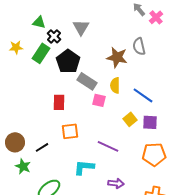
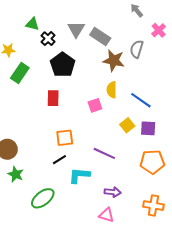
pink cross: (156, 17) -> (159, 30), moved
gray semicircle: (139, 46) -> (137, 49), turned 30
green rectangle: (41, 53) -> (20, 73), moved
gray rectangle: (87, 81) -> (100, 37), moved
pink square: (99, 100) -> (95, 105), turned -32
red rectangle: (59, 102) -> (53, 98), moved
black line: (42, 147) -> (59, 160), moved

